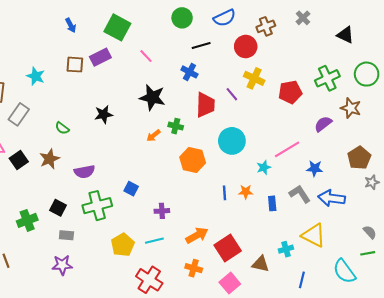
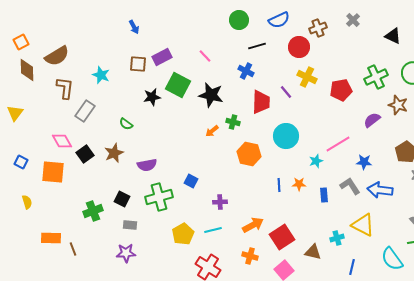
green square: (117, 27) -> (178, 85), moved
black star: (104, 114) -> (152, 97), moved

